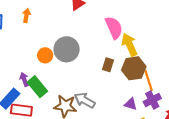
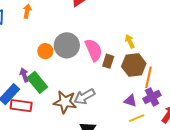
pink semicircle: (114, 28) -> (94, 50), moved
yellow arrow: (129, 45) -> (130, 41), size x0.6
orange line: (149, 80) -> (149, 77), turned 30
gray arrow: (85, 100) -> (84, 97), turned -60

